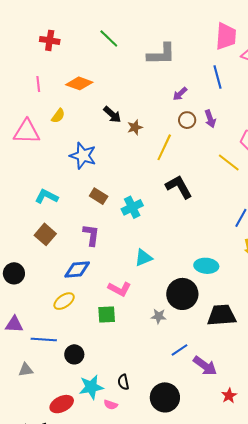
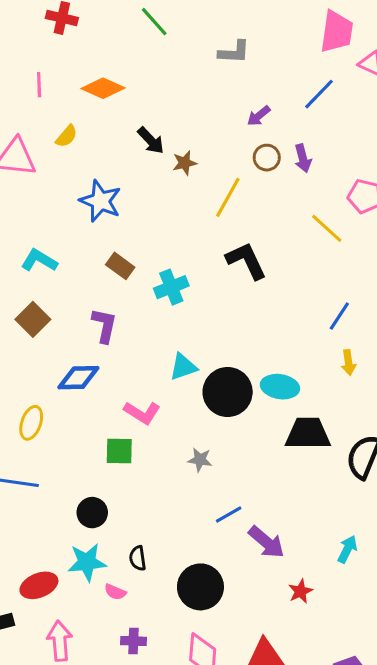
gray L-shape: (161, 54) -> (234, 52), size x0.7
blue line: (218, 77) -> (319, 94), turned 55
black circle: (182, 294) -> (228, 392), moved
yellow ellipse: (64, 301) -> (31, 423), moved, turned -40
black trapezoid: (222, 315) -> (308, 434), moved
black circle: (74, 354) -> (92, 513), moved

